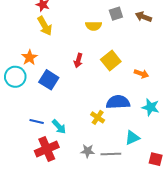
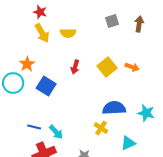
brown arrow: (143, 17) -> (139, 24), turned 77
yellow semicircle: (94, 26) -> (68, 33), moved
orange arrow: (141, 74) -> (132, 67), moved
yellow cross: (98, 117) -> (101, 128), moved

